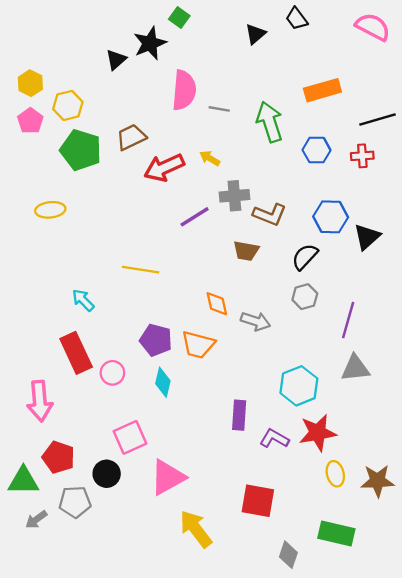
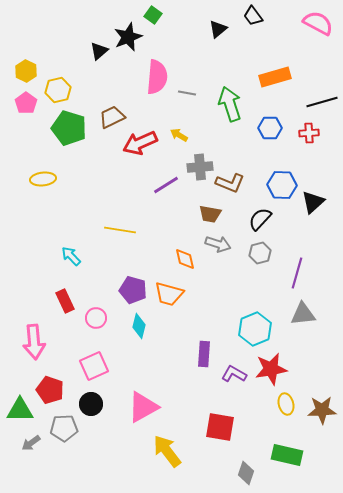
gray arrow: (256, 321) -> (218, 244), moved
red rectangle: (76, 353) -> (65, 301), size x0.7
pink square: (130, 437) -> (94, 366), moved

